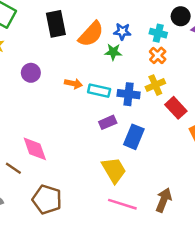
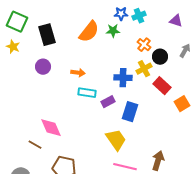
black circle: (181, 16) -> (160, 57), moved
black rectangle: (56, 24) -> (47, 35), moved
blue star: (122, 32) -> (121, 14), moved
cyan cross: (158, 33) -> (139, 16), moved, turned -32
green star: (113, 52) -> (113, 31), moved
cyan rectangle: (99, 91) -> (87, 93), moved

